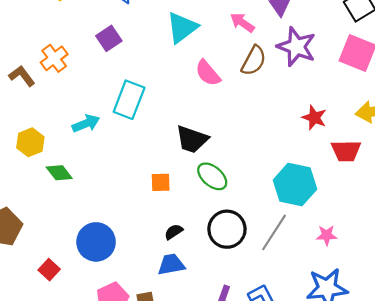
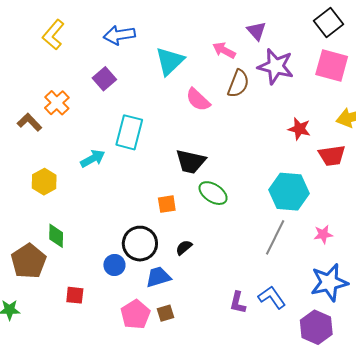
green diamond: (59, 173) -> (56, 236), moved, turned 45
black circle: (227, 229) -> (140, 244), moved
blue circle: (96, 242) -> (114, 265), size x0.6
blue trapezoid: (171, 265) -> (158, 277), moved
red square: (49, 270) -> (75, 295), turned -30

